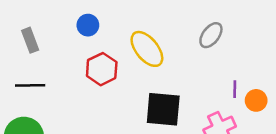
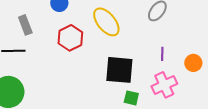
gray rectangle: (30, 40) -> (25, 25), moved
purple line: (235, 89) -> (162, 54), moved

